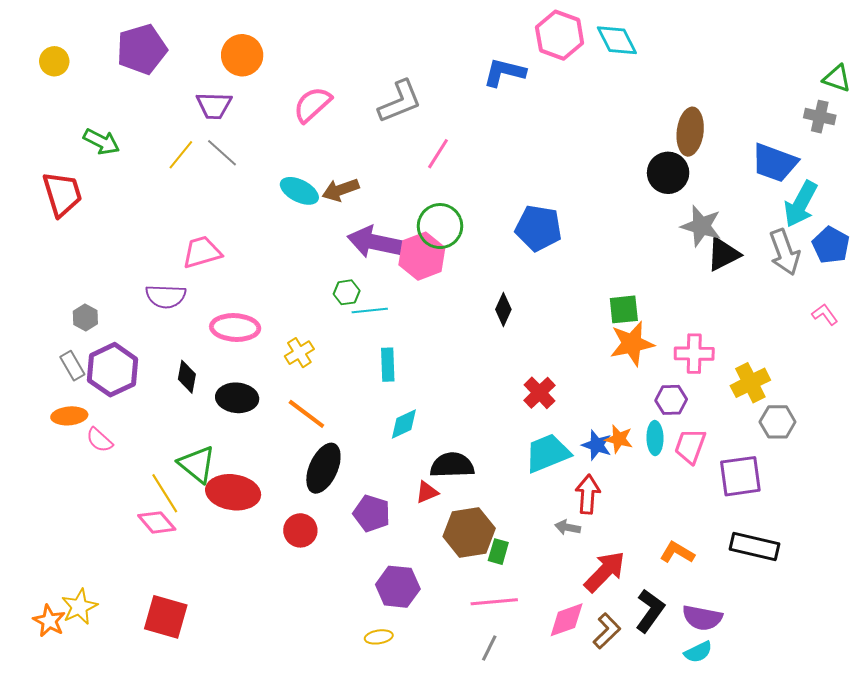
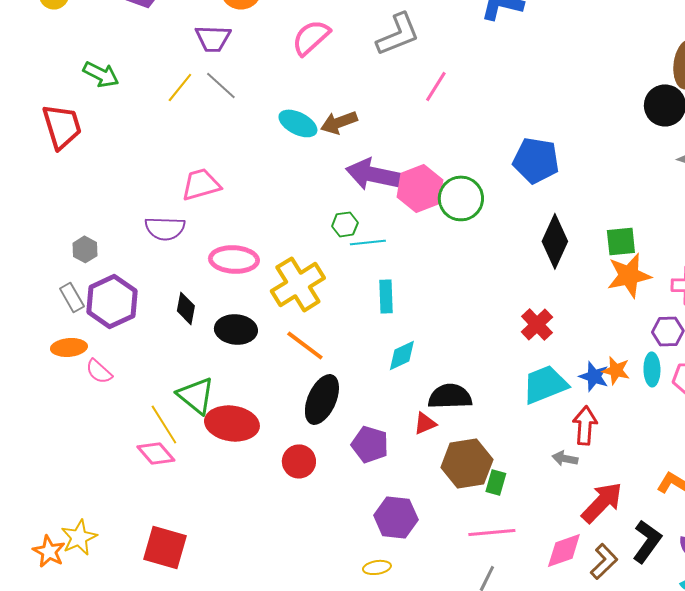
green circle: (440, 226) -> (461, 198), moved
black diamond: (503, 309) -> (555, 241), moved, size x1.6
yellow cross: (299, 353) -> (298, 284), size x1.8

